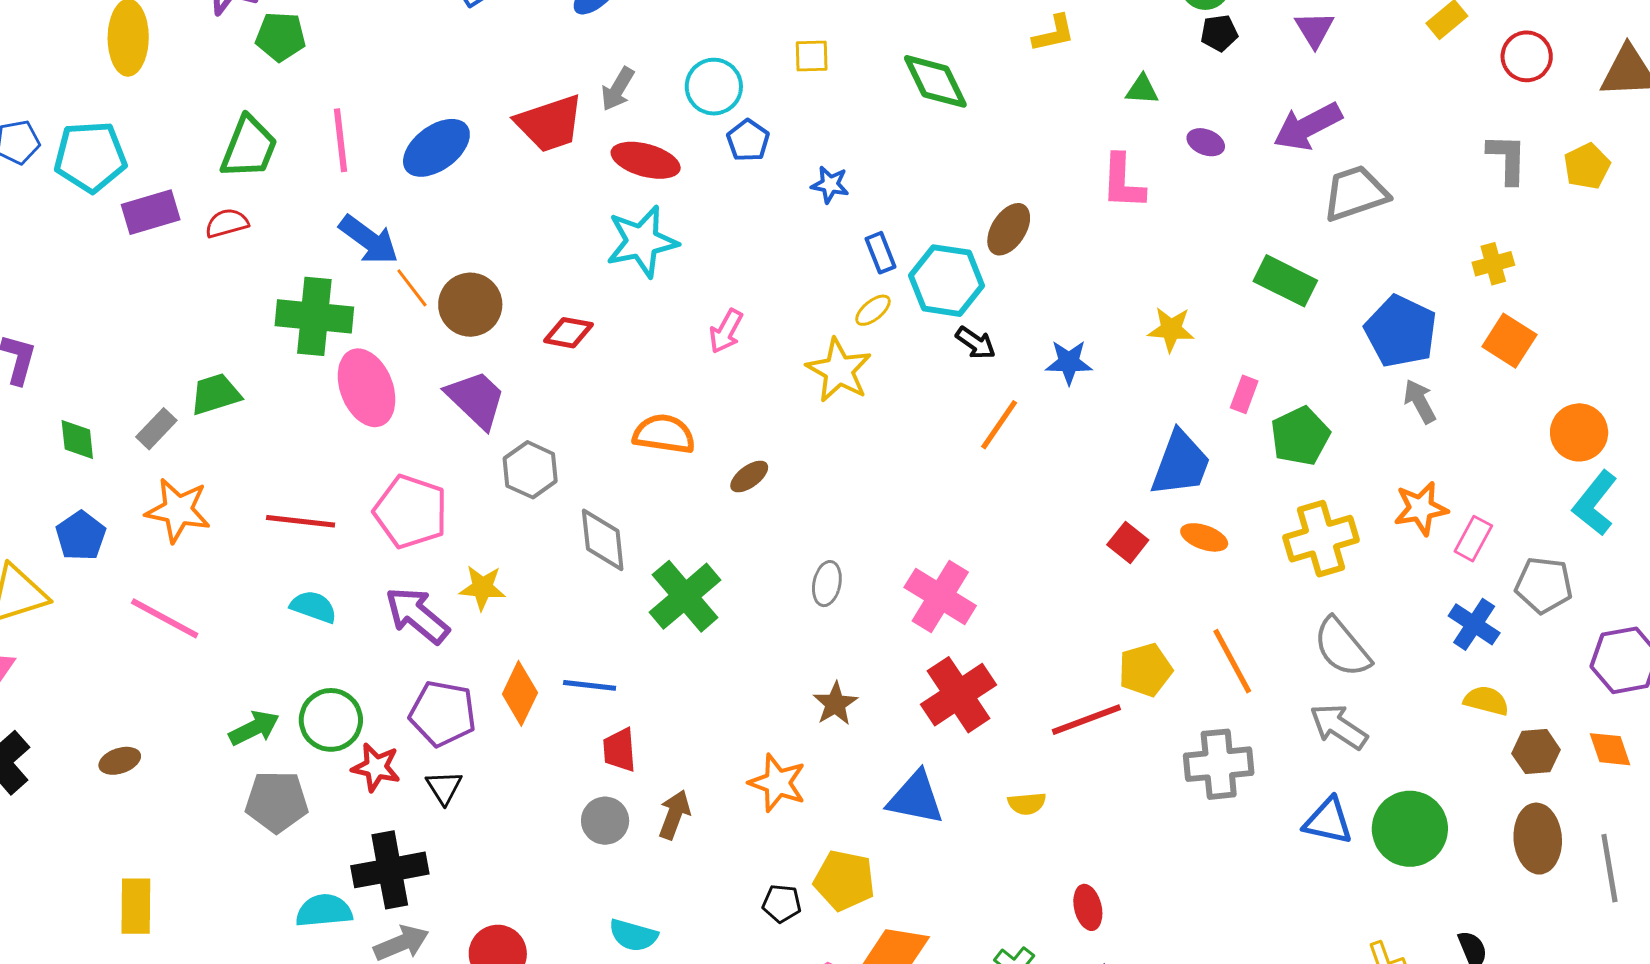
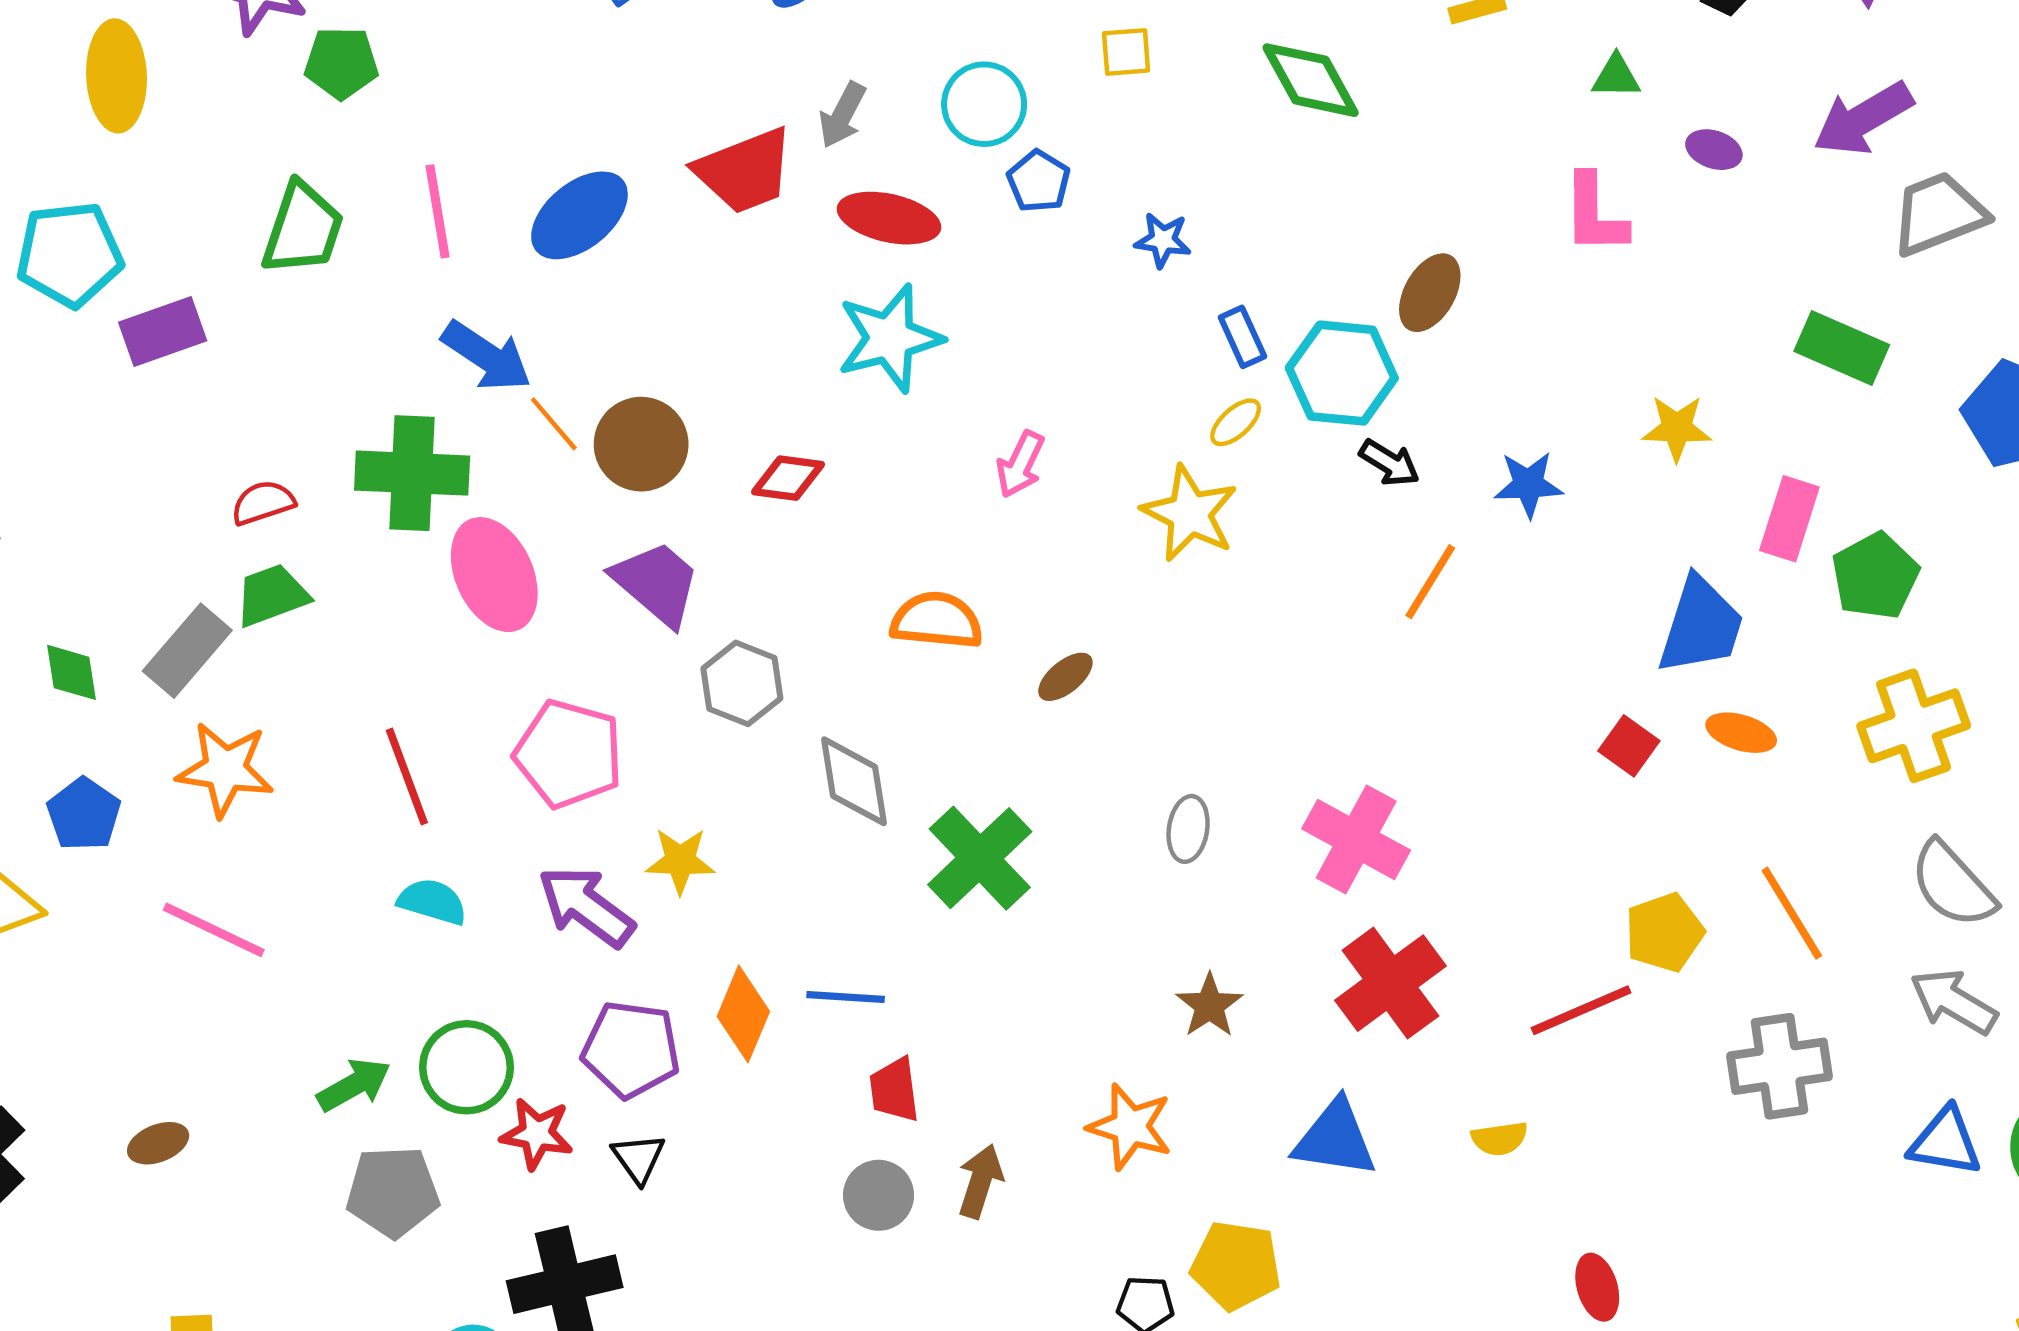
red semicircle: (227, 223) -> (263, 503), moved
pink rectangle: (1244, 394) -> (1789, 519), size x1.5
gray rectangle: (156, 429) -> (187, 651), size x1.5
red line: (301, 521) -> (407, 776), turned 66

